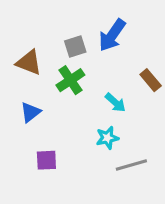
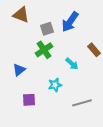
brown triangle: (29, 62) -> (21, 15), moved
cyan star: (107, 138) -> (55, 85), moved

